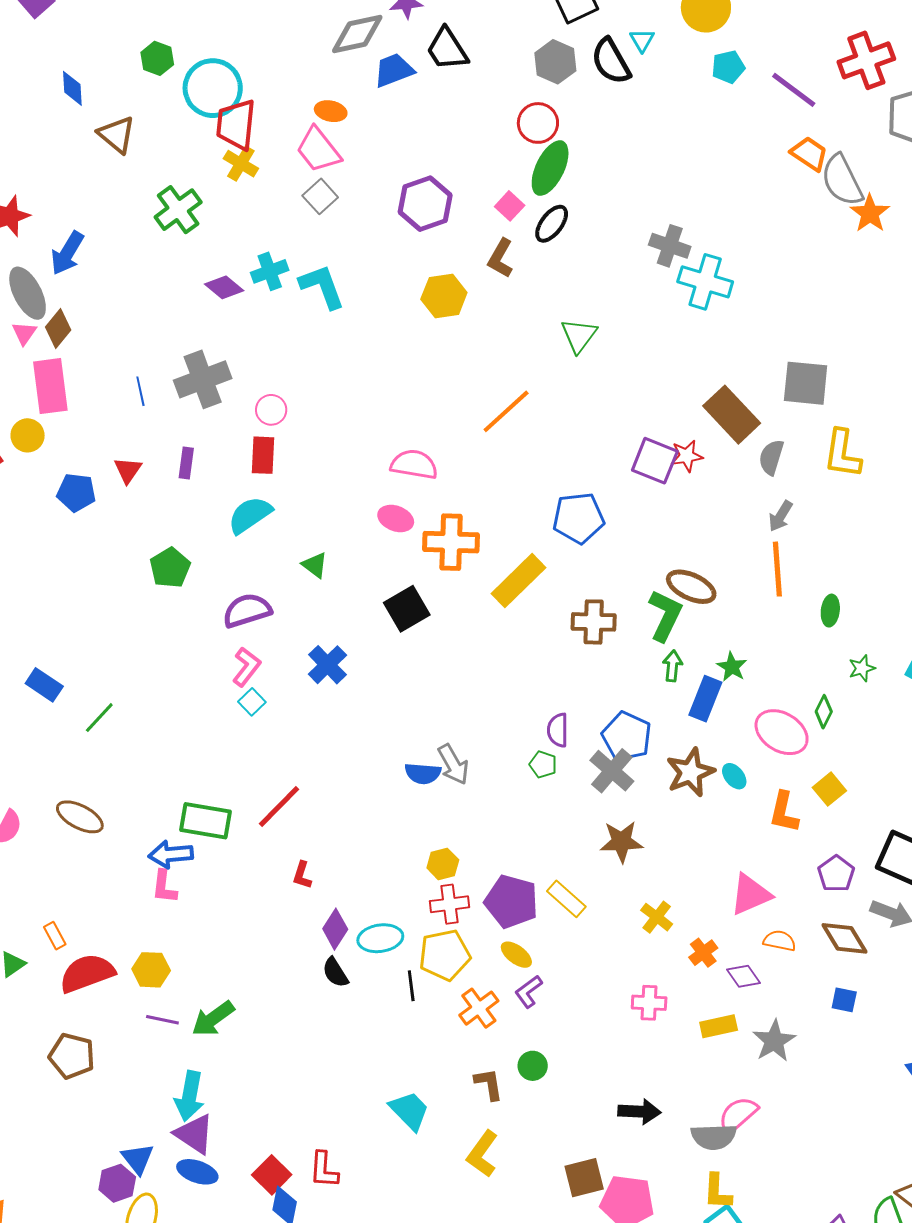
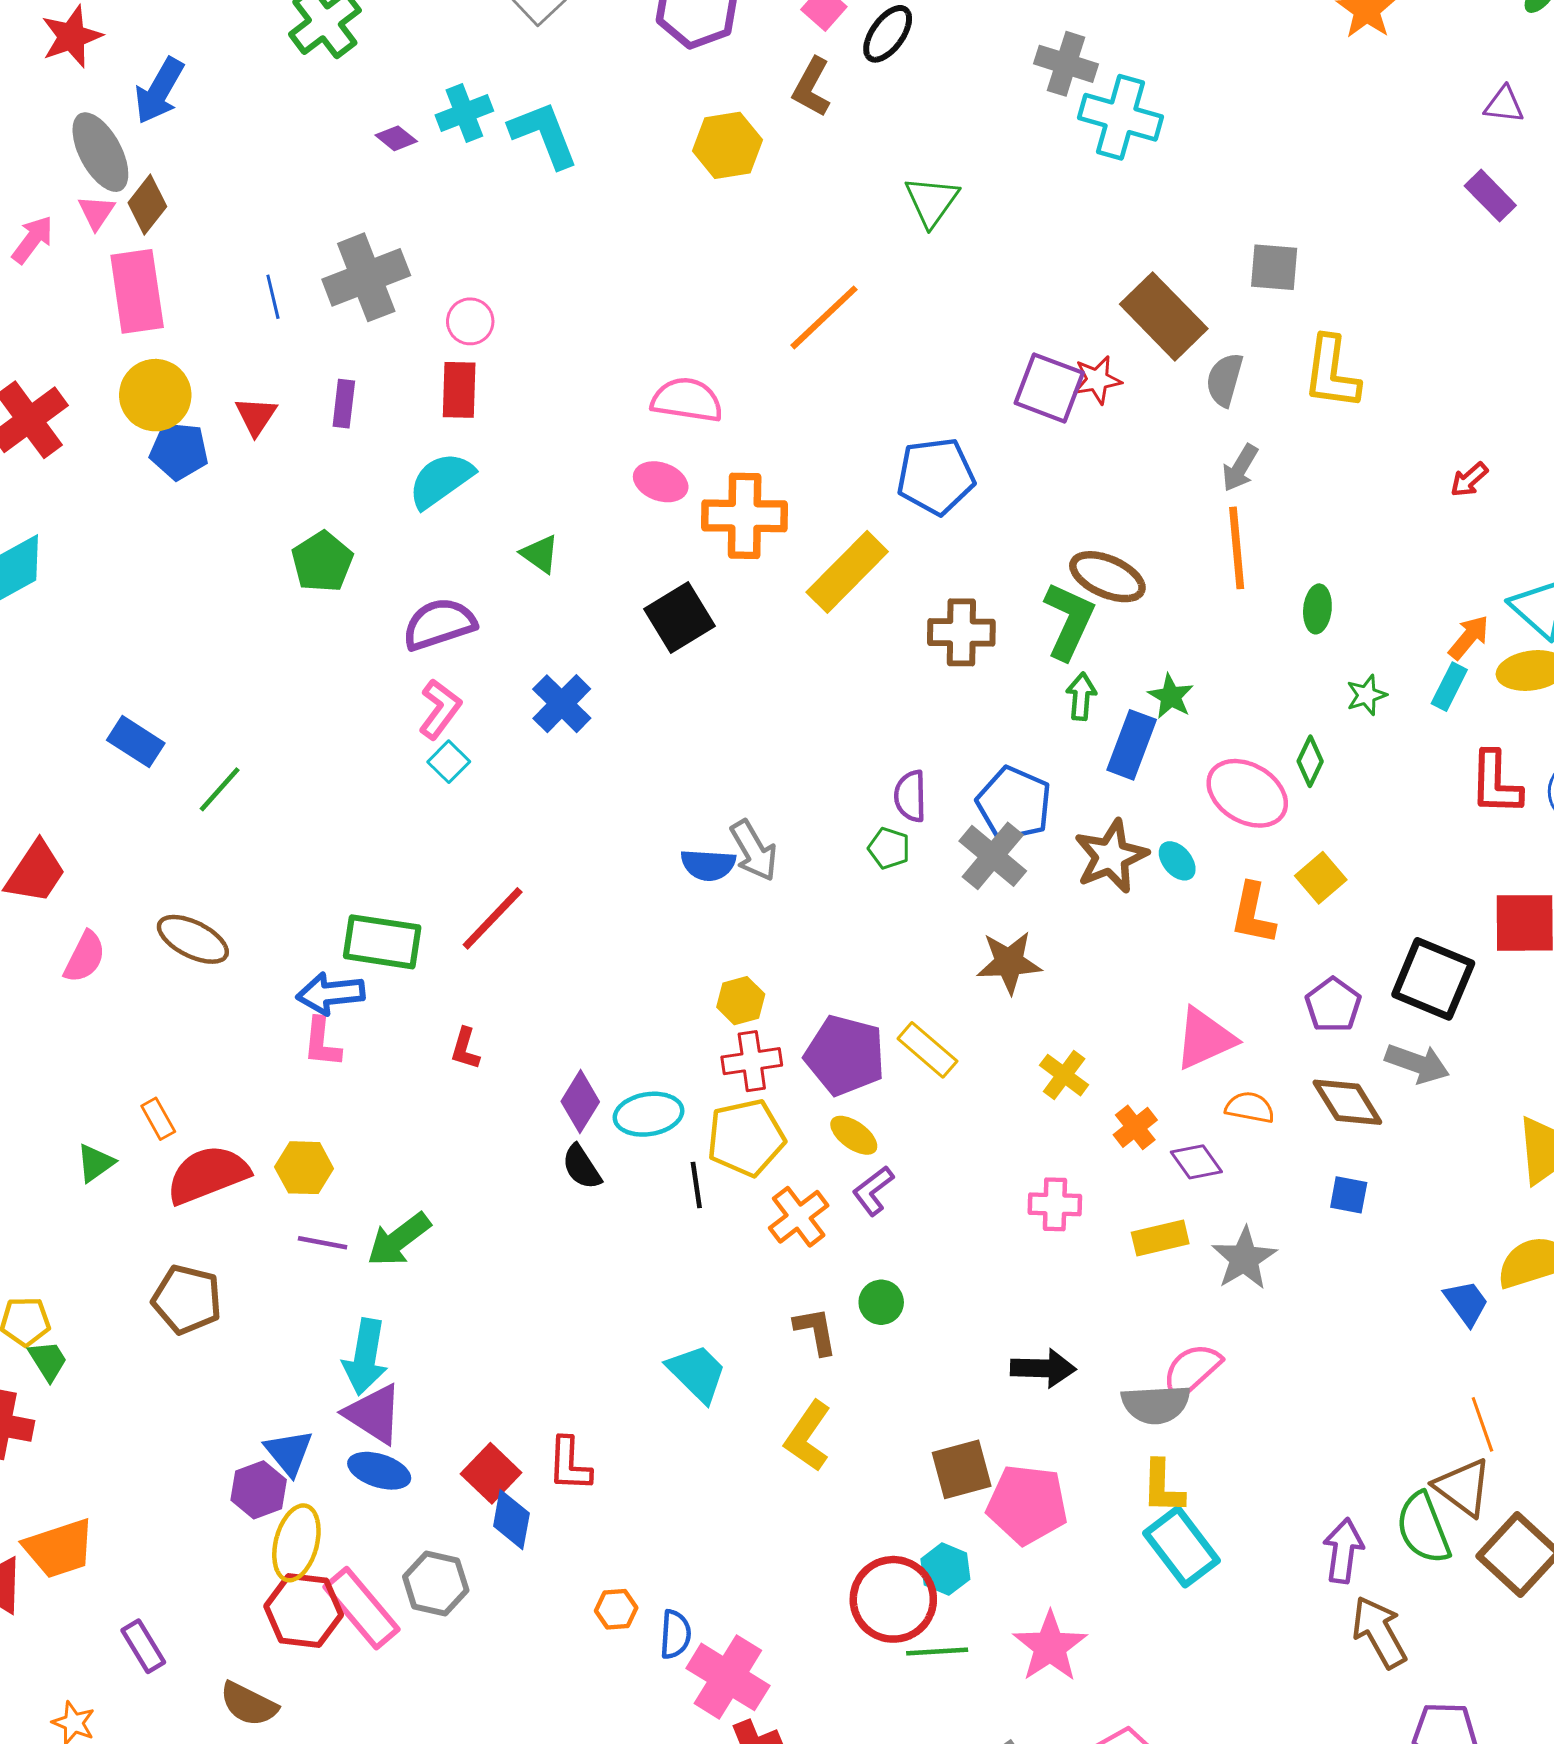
purple diamond: (224, 287) -> (396, 138), size x0.7
gray square: (806, 383) -> (1274, 267), size x0.7
yellow circle: (28, 435) -> (155, 395), moved, size x1.4
red L-shape: (302, 875) -> (465, 1049), moved

